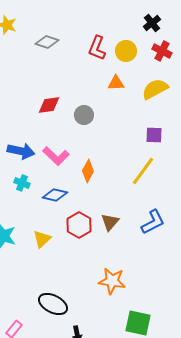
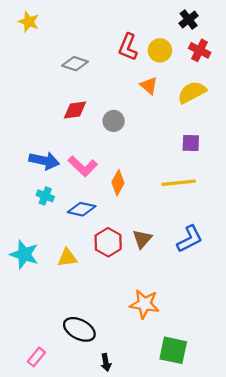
gray diamond: (47, 42) -> (75, 64), moved
orange triangle: (116, 83) -> (149, 86), turned 42
yellow line: (143, 171) -> (179, 183), turned 48
yellow triangle: (42, 239) -> (67, 258), turned 36

